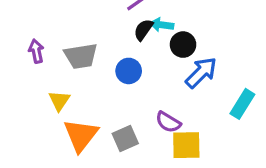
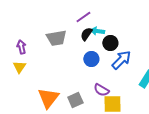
gray trapezoid: (81, 56) -> (56, 38), moved
blue circle: (129, 71) -> (91, 59), moved
yellow triangle: (59, 101) -> (19, 67), moved

